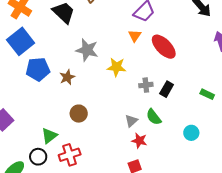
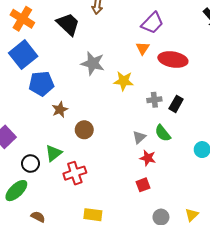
red ellipse: (164, 47) -> (173, 59), turned -36
brown star: (67, 77) -> (60, 110), moved
black circle: (38, 157) -> (31, 164), moved

